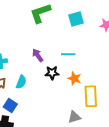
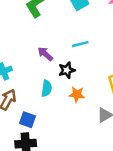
orange star: (74, 78) -> (77, 94), moved
cyan semicircle: (21, 82) -> (47, 88), moved

